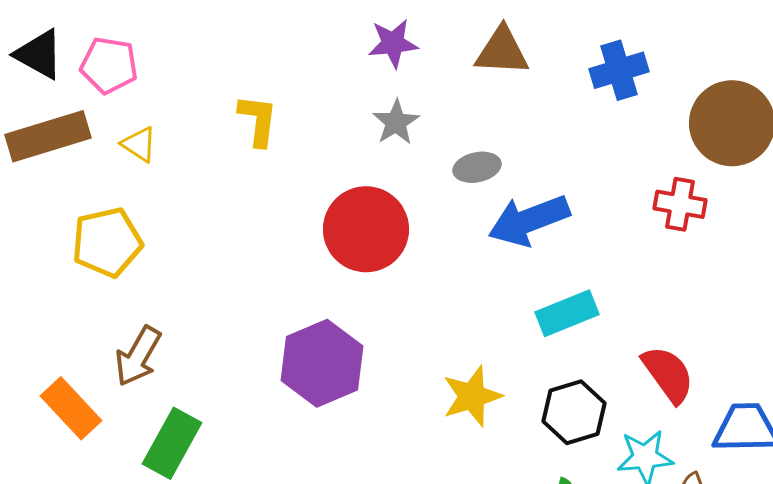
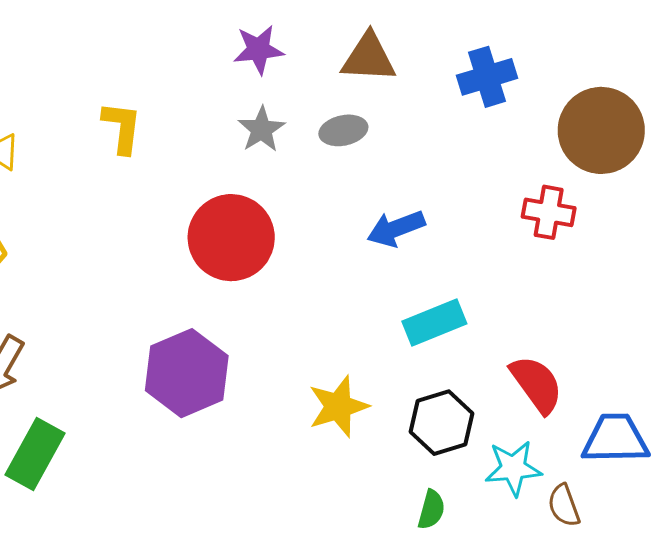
gray ellipse: (477, 167) -> (343, 130), moved
blue arrow: (529, 220) -> (396, 229), size x0.7

